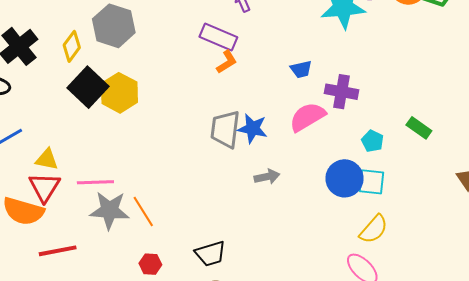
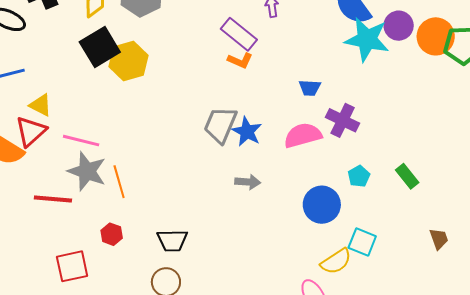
orange L-shape: (227, 62) -> (240, 60), turned 40
cyan square: (371, 182) -> (362, 242), moved
red line: (58, 251) -> (53, 199), moved

